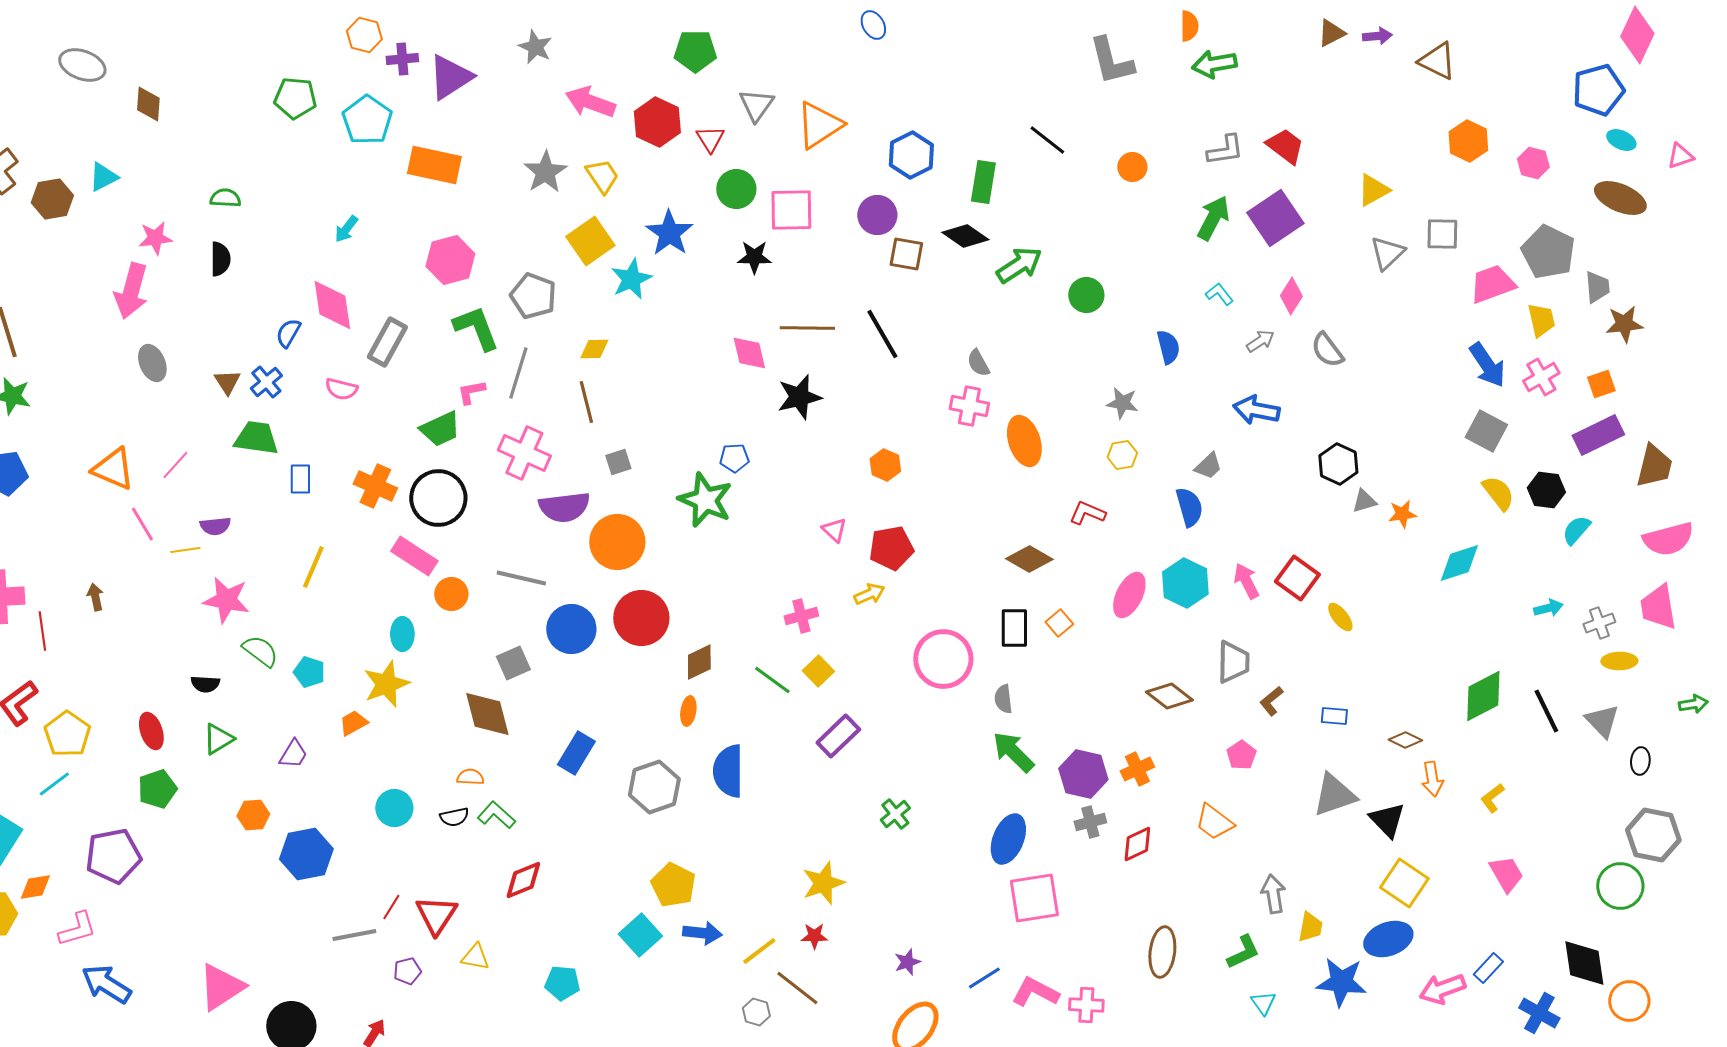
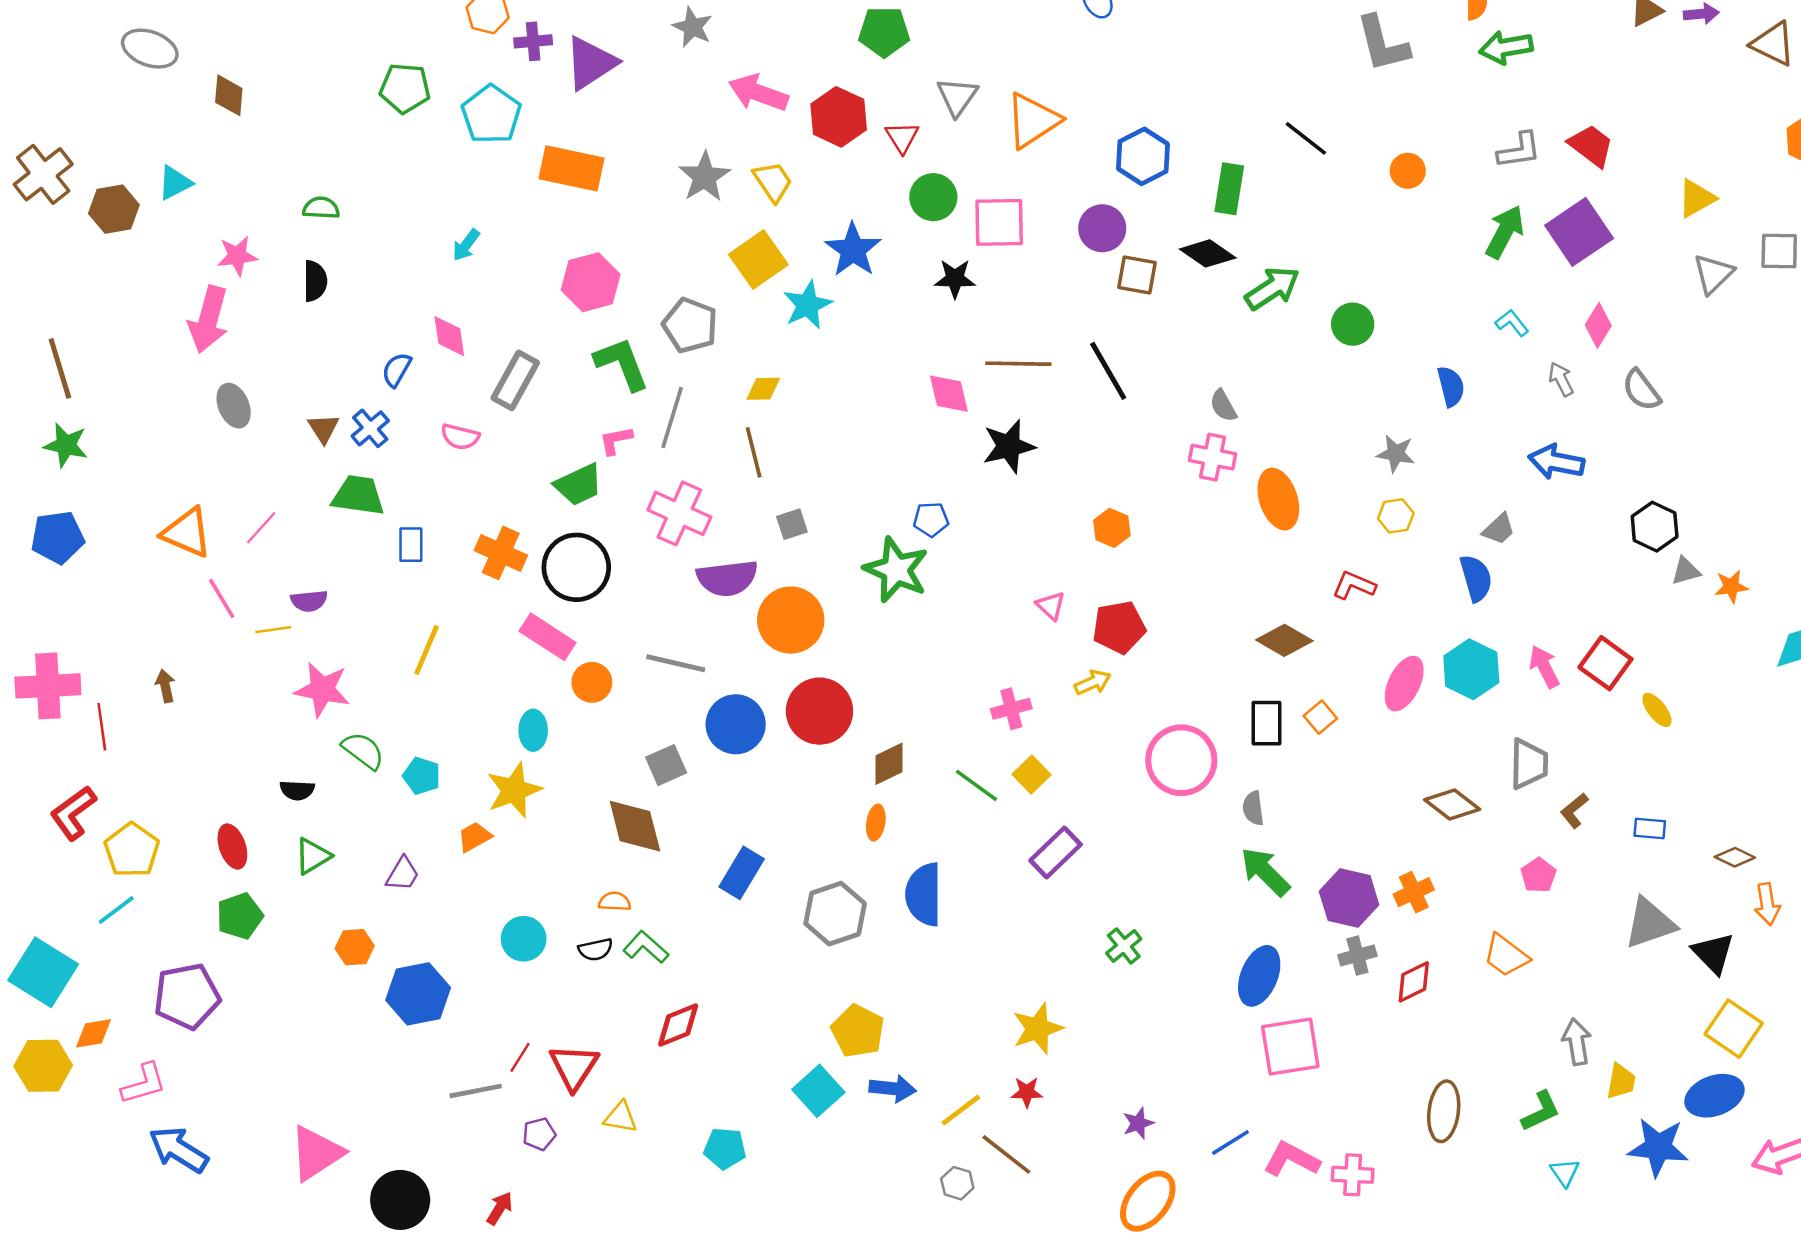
pink diamond: (332, 305) -> (449, 336), size x0.7
gray arrow: (1260, 341) -> (1561, 379), turned -84

